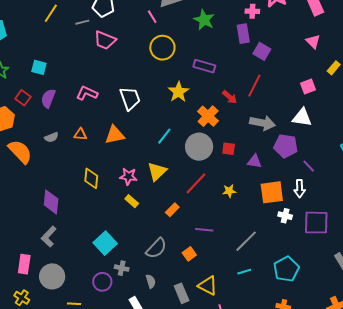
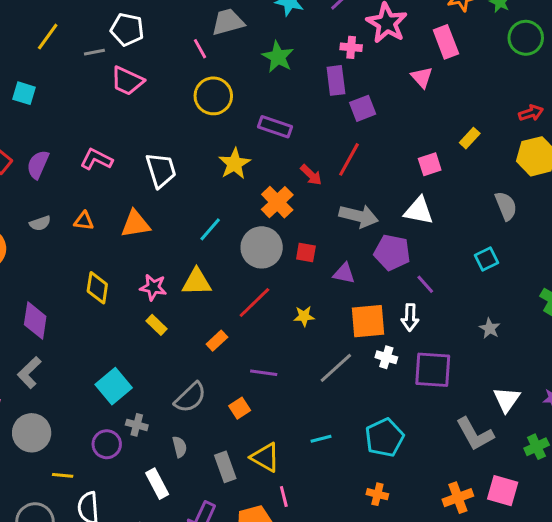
pink triangle: (313, 41) -> (422, 77), moved
purple square: (262, 51) -> (363, 108), turned 36
cyan square: (39, 67) -> (24, 93), moved
yellow triangle: (157, 171) -> (197, 282), turned 40
gray line: (246, 241) -> (336, 368), moved

